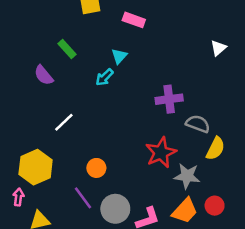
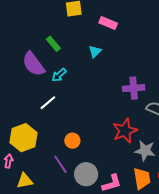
purple semicircle: (44, 75) -> (33, 64), size x1.5
cyan arrow: (104, 77) -> (59, 75), moved
orange trapezoid: (185, 211) -> (142, 178), turned -55

